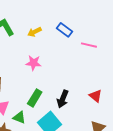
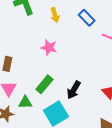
yellow arrow: (34, 32) -> (55, 15), turned -88
green triangle: (19, 117) -> (25, 102), turned -32

